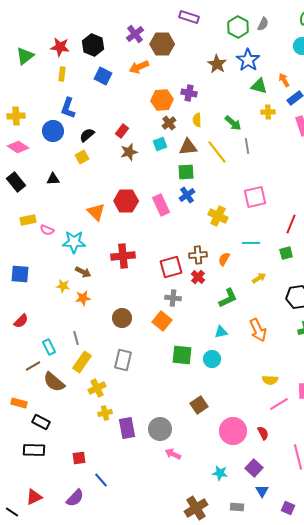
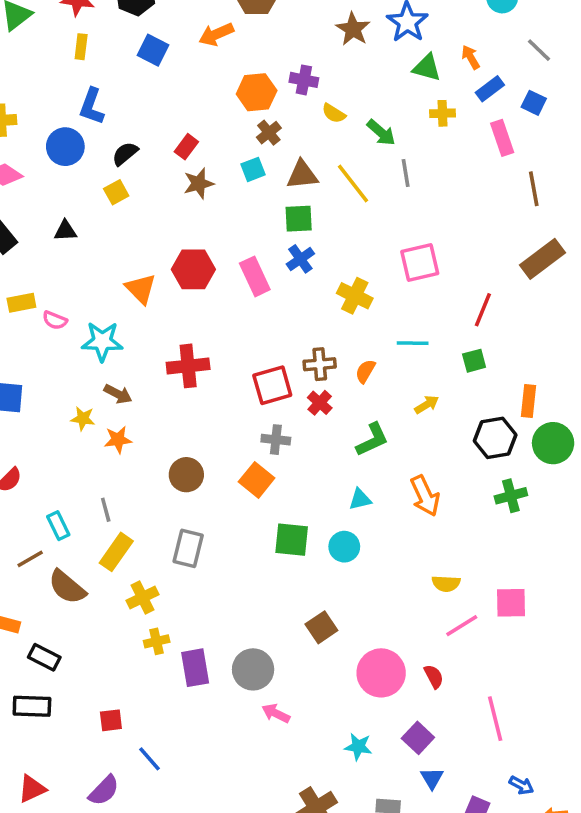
yellow semicircle: (197, 120) -> (334, 113), moved, turned -56

